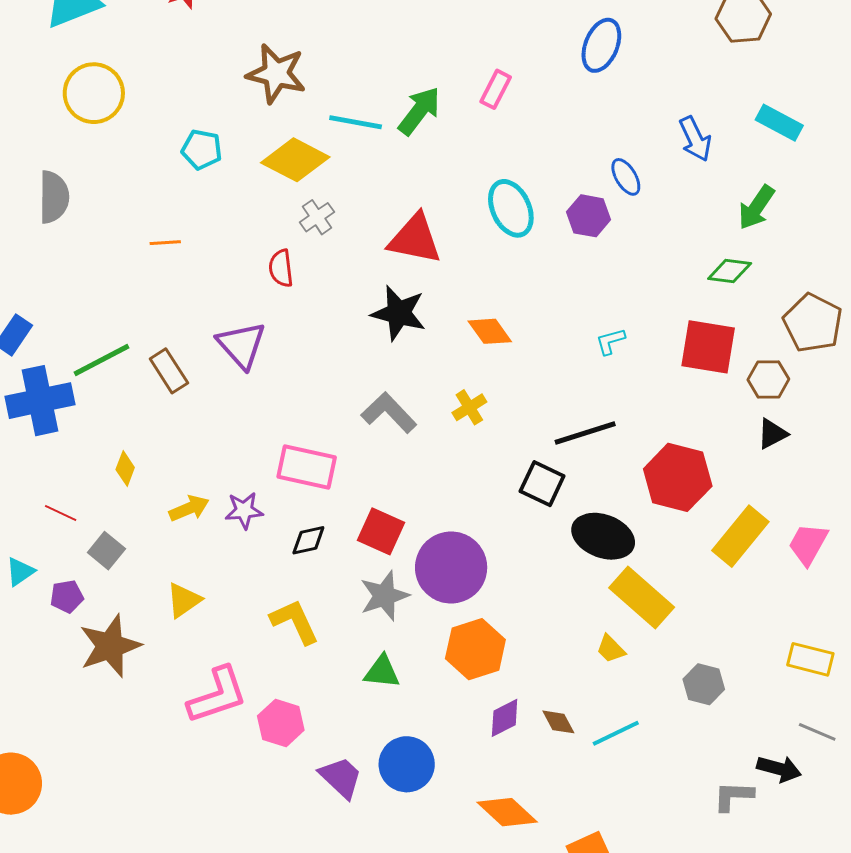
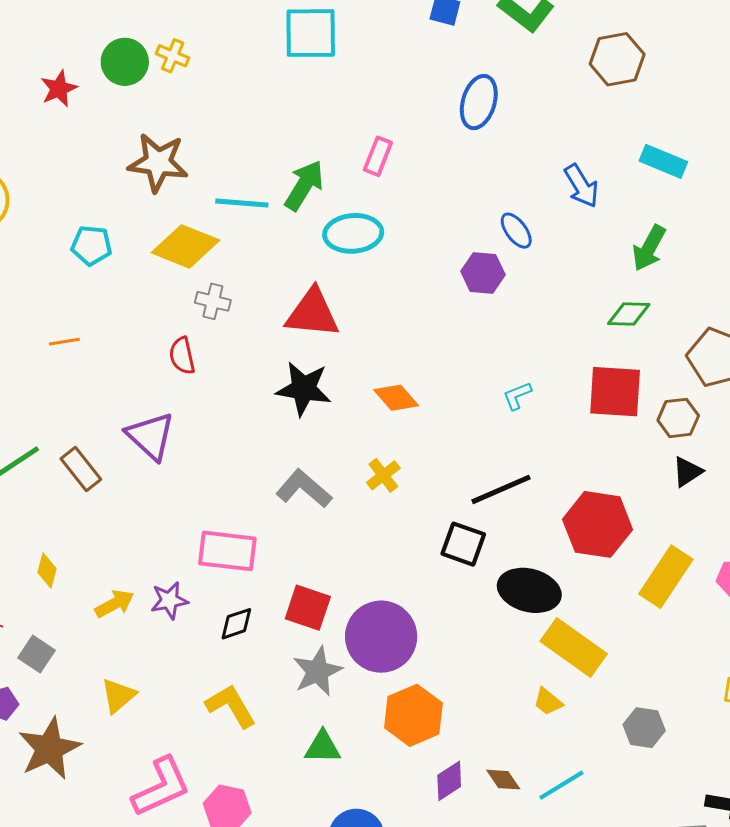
cyan ellipse: (511, 208) -> (353, 233), moved, turned -64
gray cross: (317, 217) -> (213, 301), turned -36

